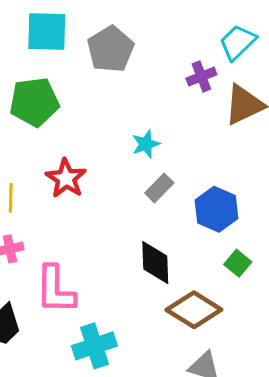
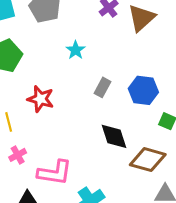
cyan star: (146, 144) -> (76, 50), moved
pink L-shape: (55, 290) -> (55, 173), turned -66

